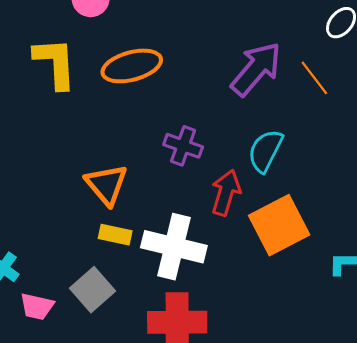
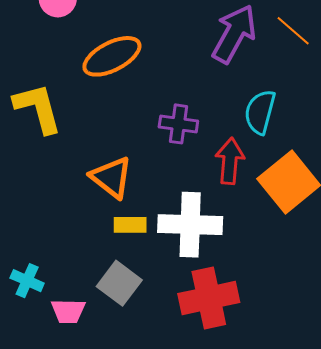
yellow L-shape: (55, 63) -> (38, 108), moved

